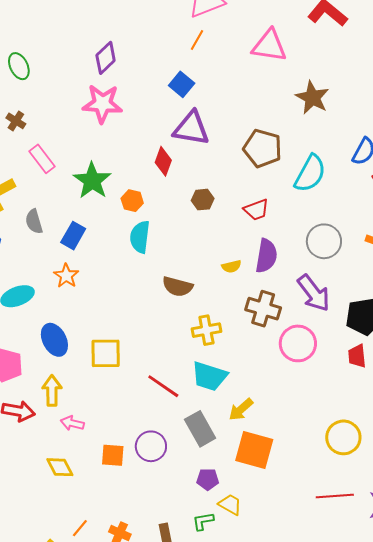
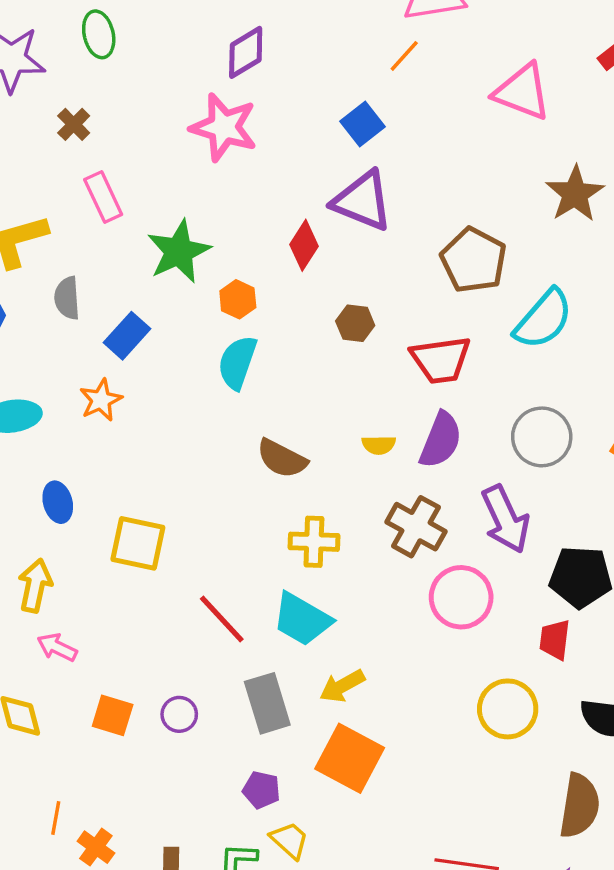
red trapezoid: (256, 210) -> (441, 360), size x1.4
blue ellipse: (54, 340) -> (58, 502), size x0.7
yellow circle: (343, 437) -> (508, 709), moved
purple circle: (151, 446) -> (179, 714), size x0.7
orange line: (80, 528) -> (56, 818), moved, turned -42

